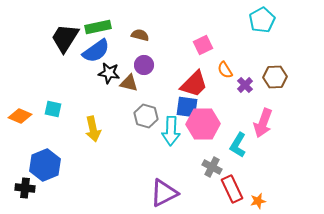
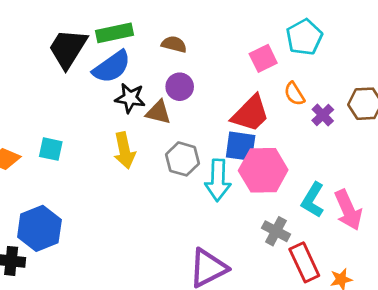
cyan pentagon: (262, 20) -> (304, 37), moved
pink arrow: (263, 123) -> (348, 210), moved, turned -44
yellow arrow: (93, 129) -> (124, 150), moved

